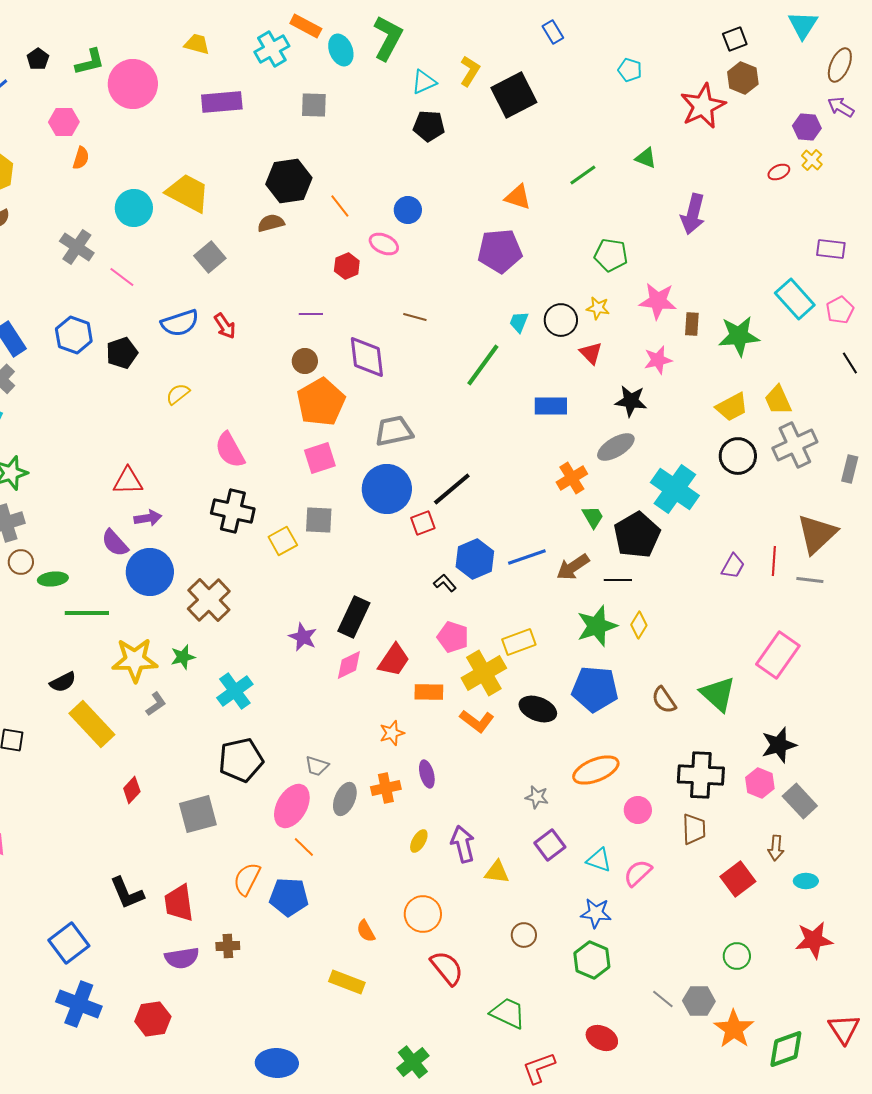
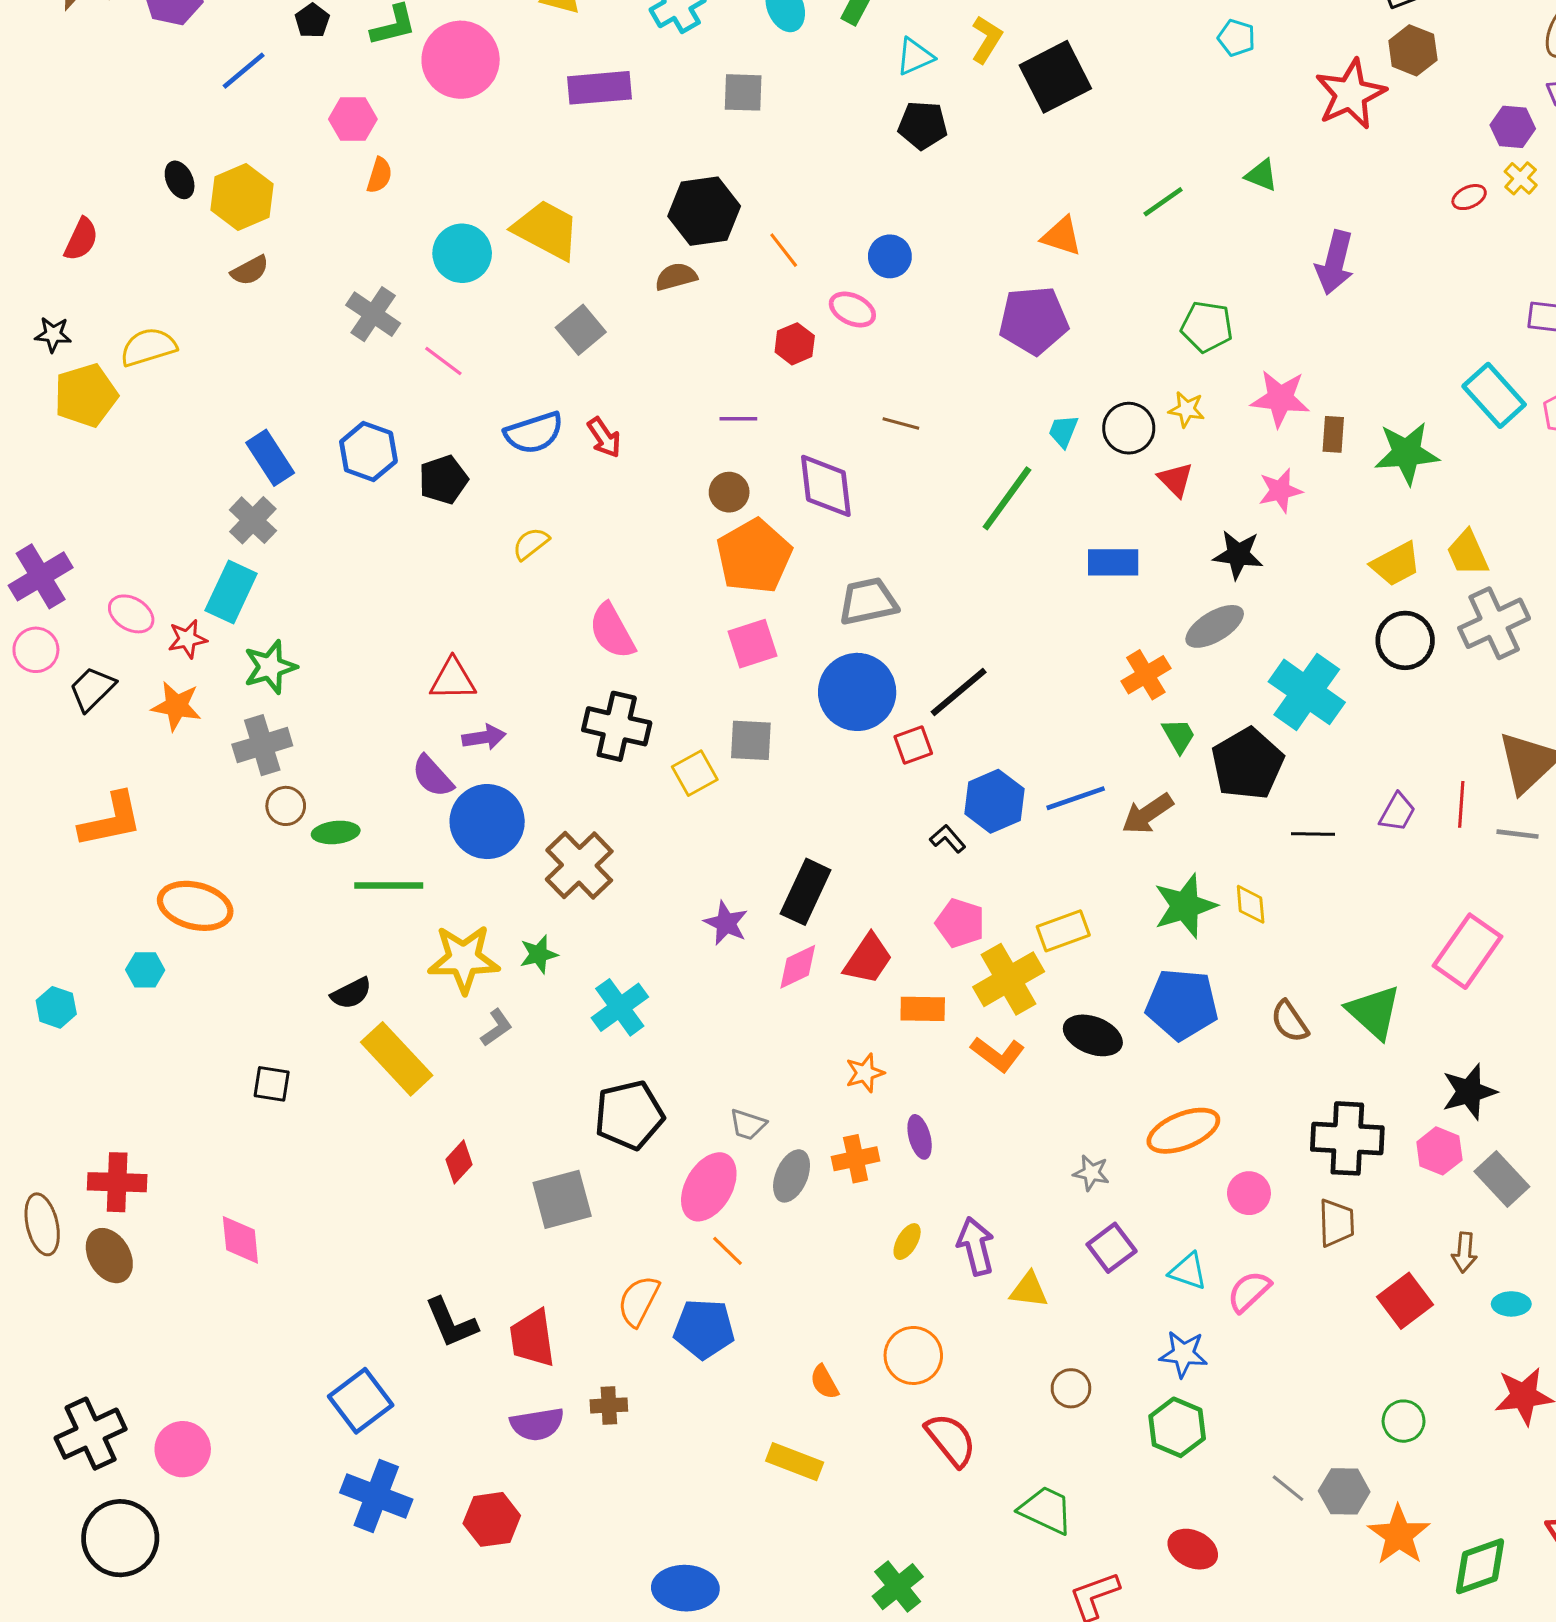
black line: (618, 580) -> (1313, 834), moved
yellow diamond: (639, 625) -> (1251, 904), turned -36

